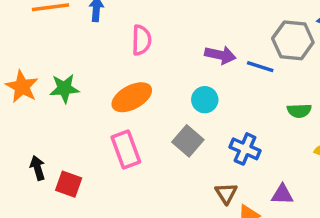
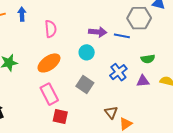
cyan circle: (205, 100) -> (87, 52), moved
blue cross: (245, 149) -> (118, 72), moved, turned 36
red square: (69, 184) -> (60, 117), moved
purple triangle: (282, 194) -> (143, 81), moved

